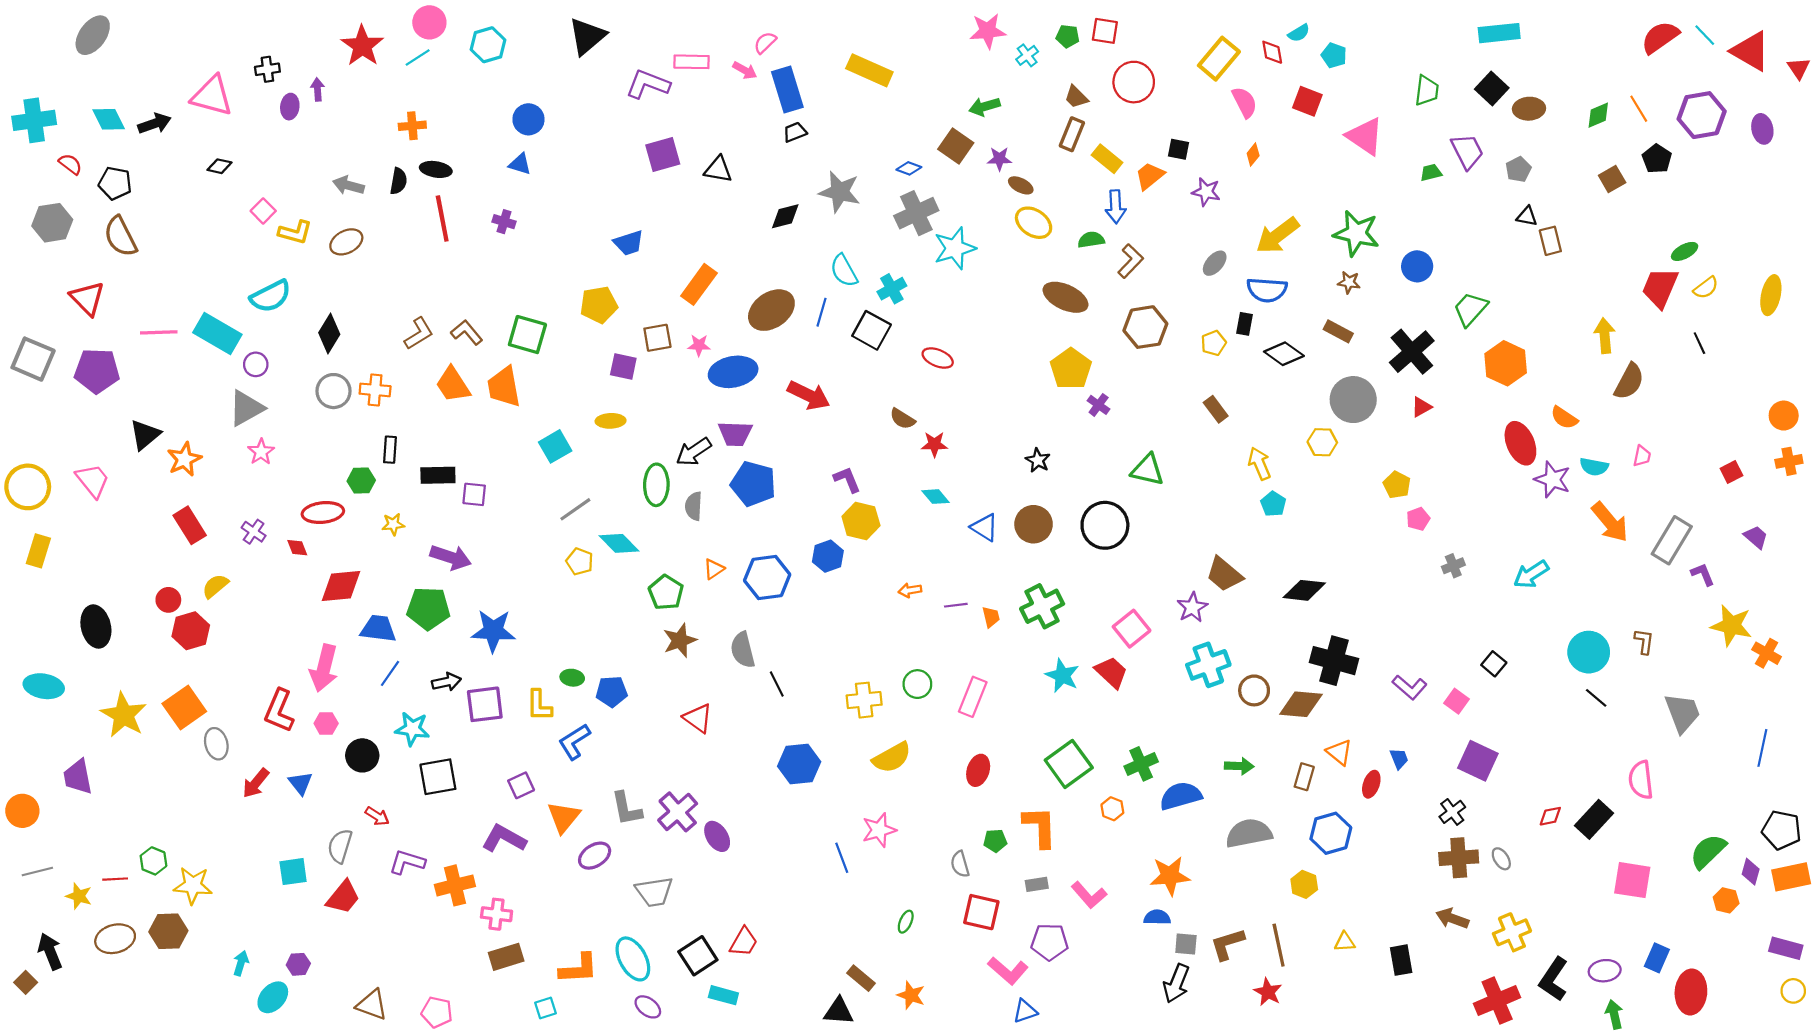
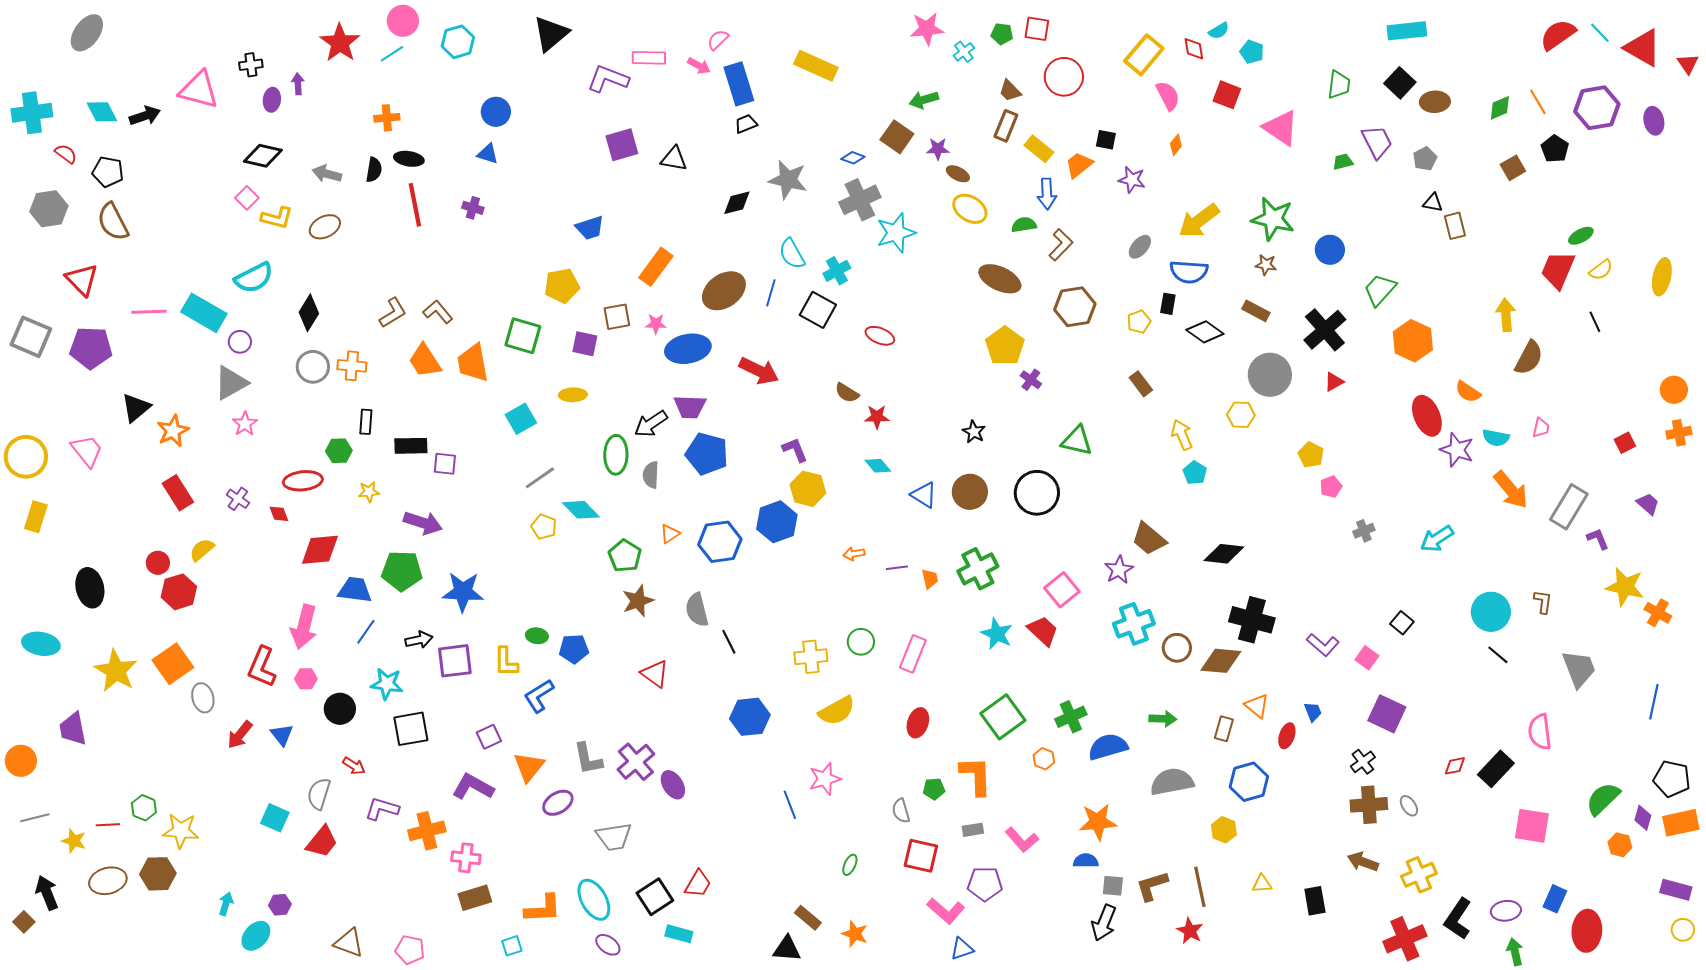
black diamond: (219, 166) -> (263, 156), moved, size x1.6
green square: (527, 335) -> (523, 336), moved
blue hexagon: (828, 556) -> (777, 522), size x1.4
cyan square: (293, 872) -> (275, 818), turned 32

